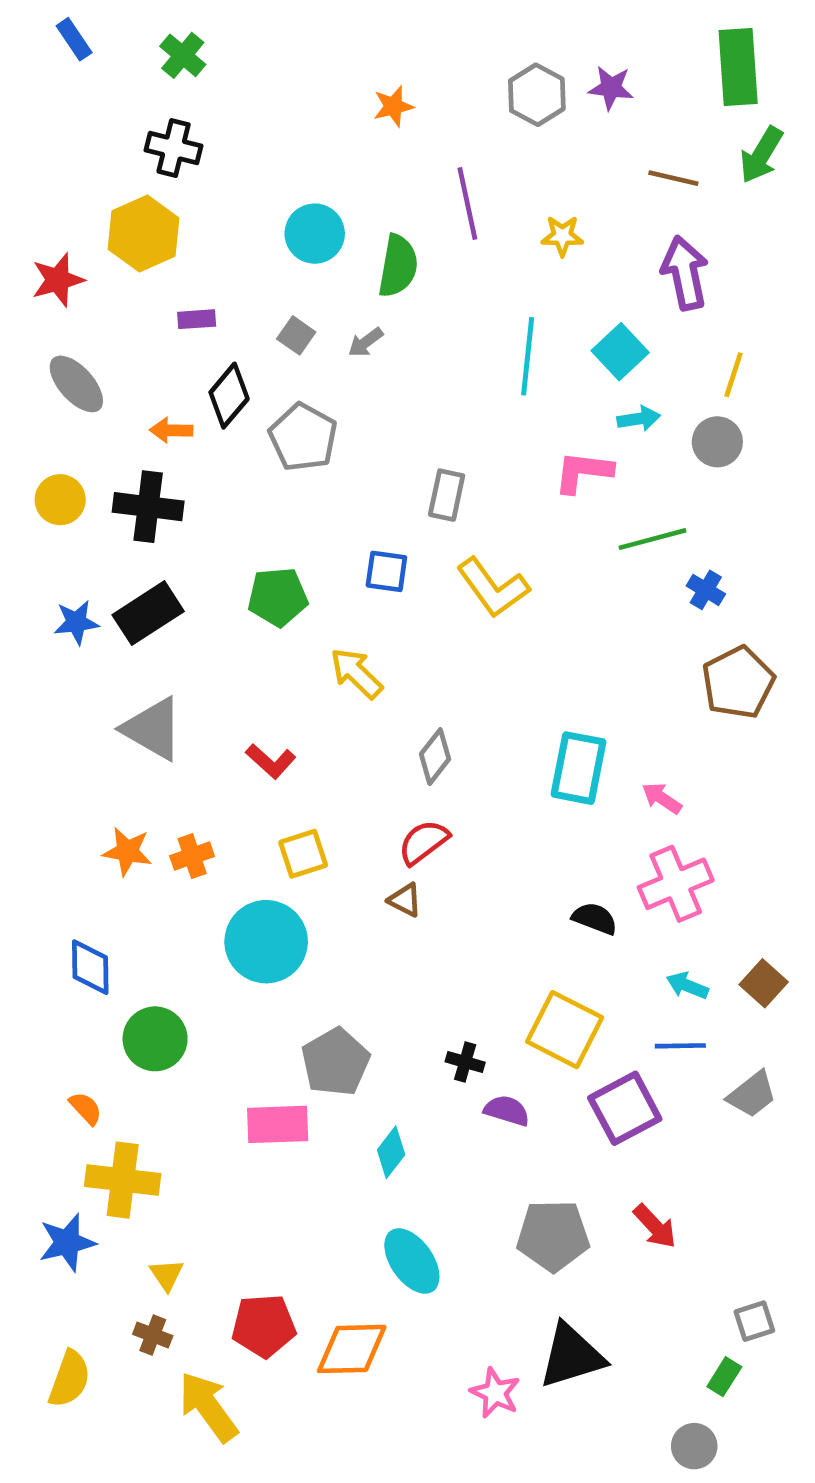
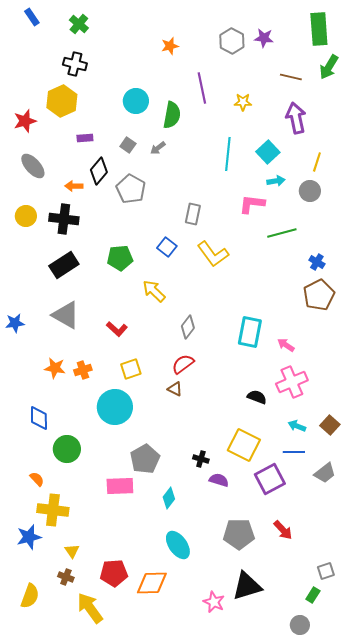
blue square: (386, 571) -> (167, 247), turned 30
blue cross: (706, 590) -> (317, 262), moved
blue star: (76, 622) -> (15, 323), moved

